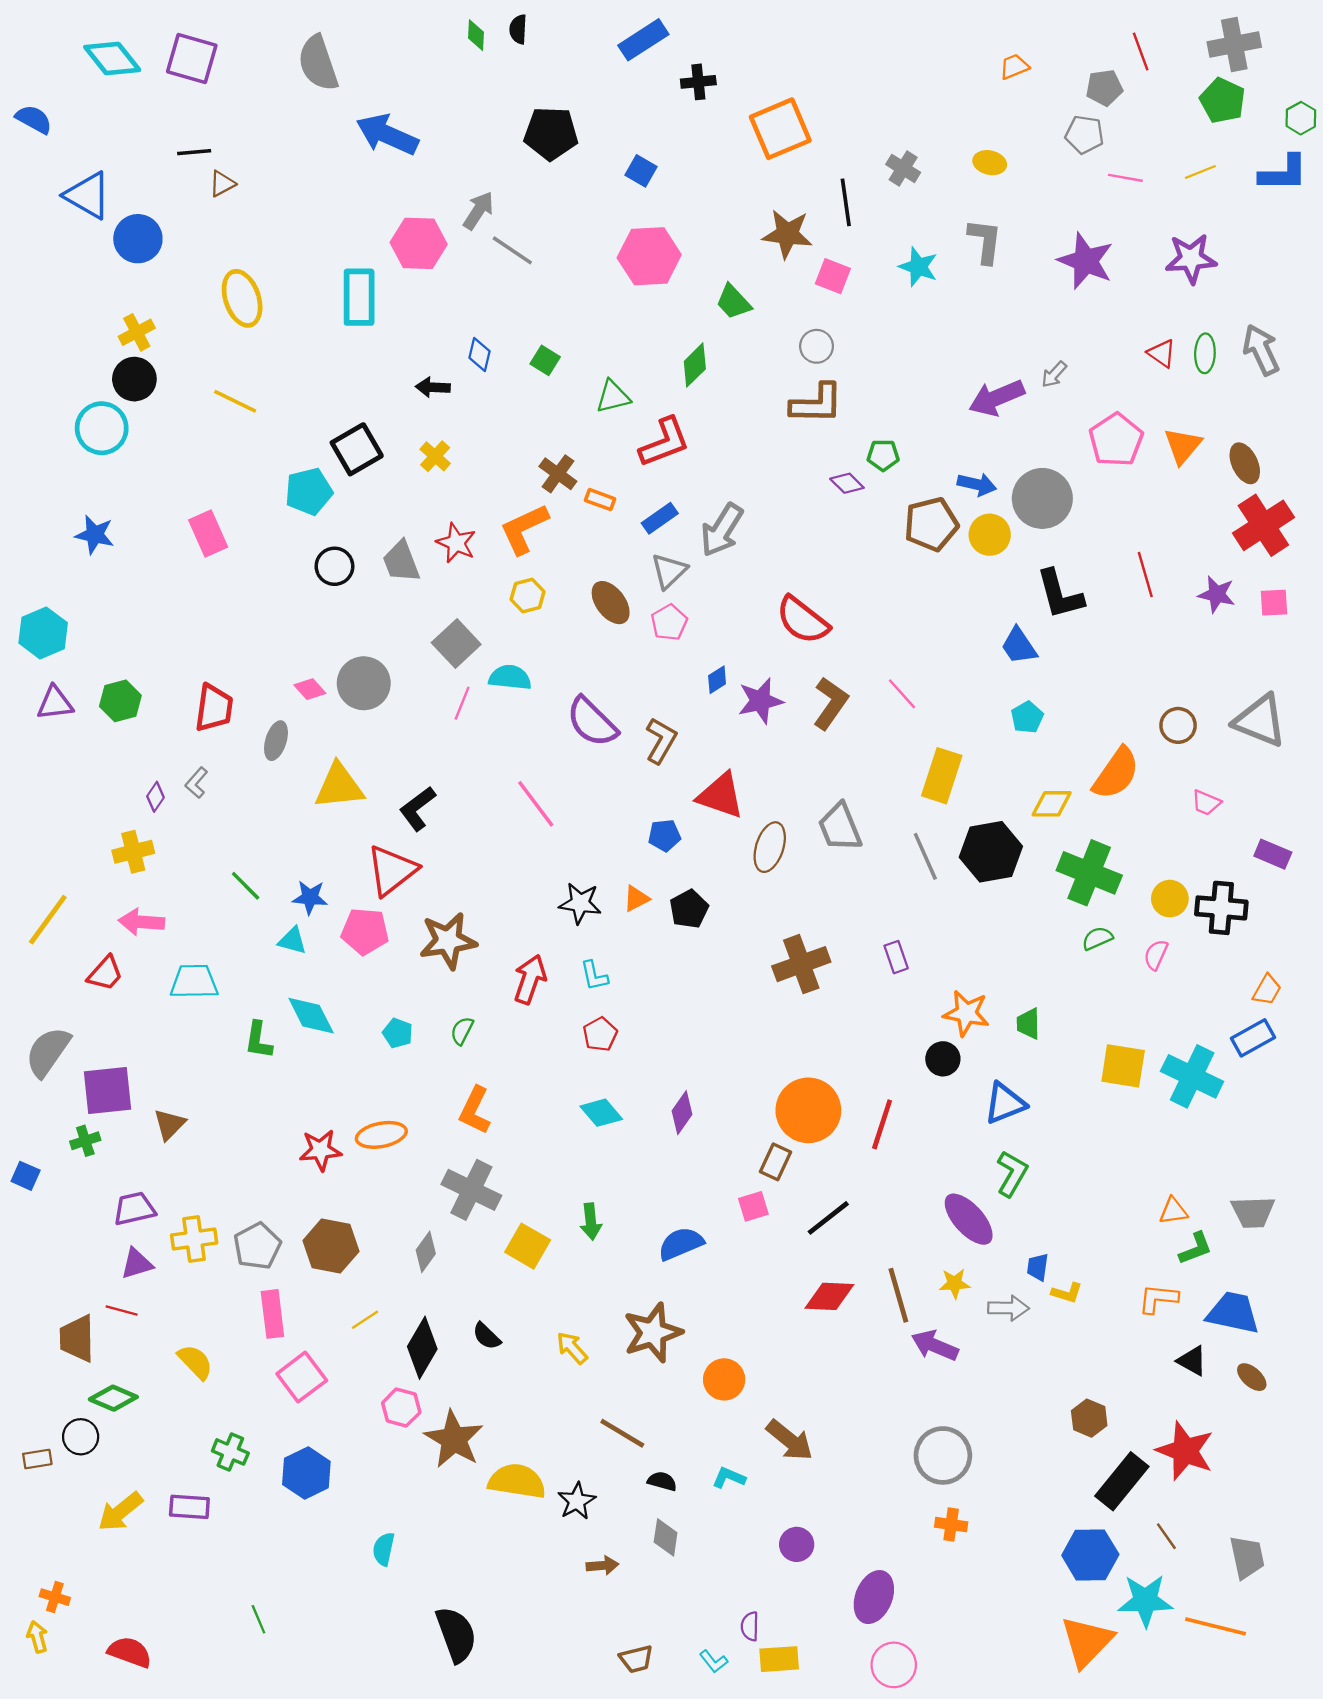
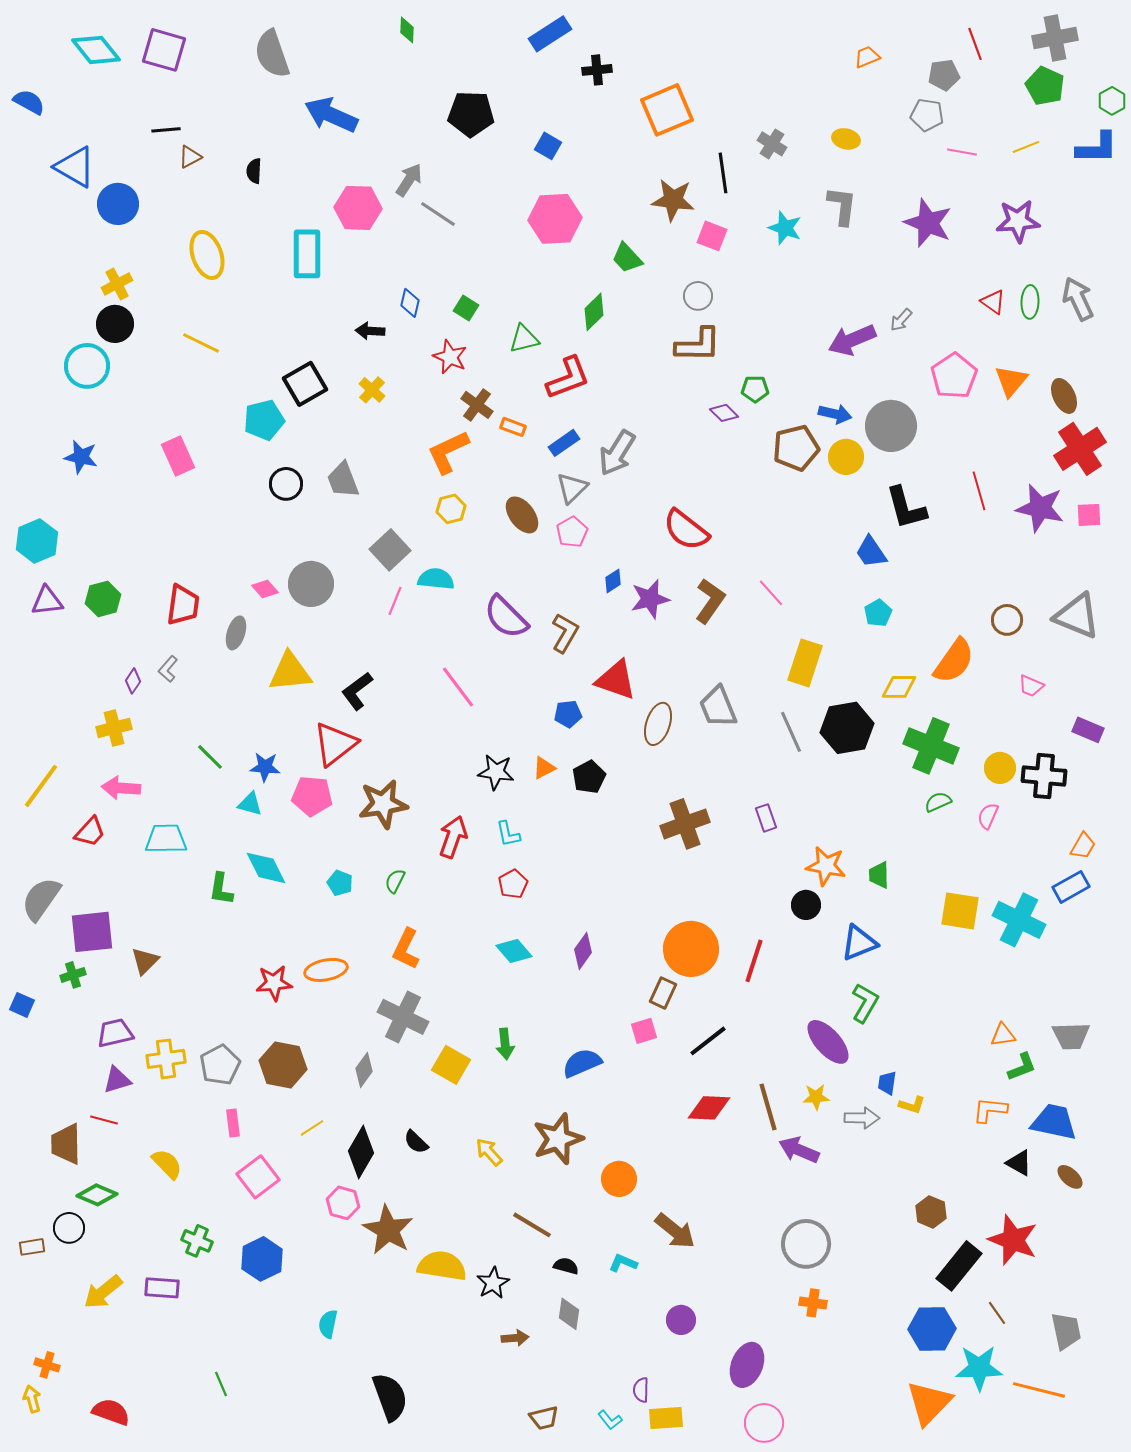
black semicircle: (518, 29) -> (254, 171), moved
red star: (456, 543) -> (450, 357), moved
purple star: (1217, 594) -> (1040, 508), size x1.5
pink rectangle: (272, 1314) -> (233, 1123), size x0.7

